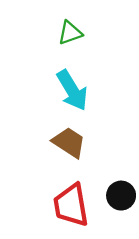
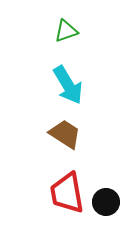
black circle: (121, 196) -> (106, 202), moved

